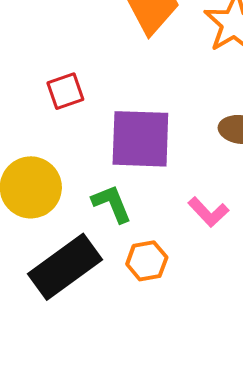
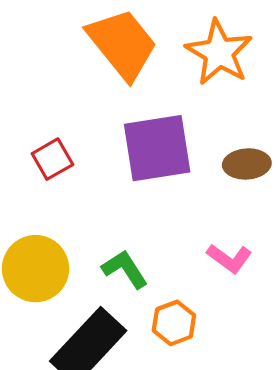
purple square: (140, 139) -> (157, 148), moved

